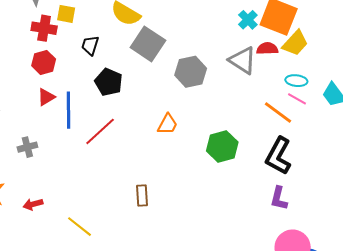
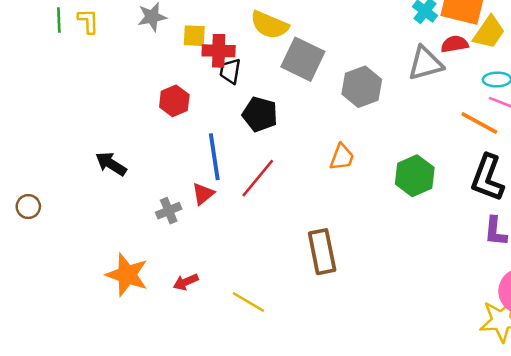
red cross: (44, 28) -> (219, 51), moved
gray triangle: (243, 60) -> (425, 63), turned -40
red triangle: (46, 97) -> (203, 194), moved
brown rectangle: (142, 195) -> (322, 252), size x1.6

